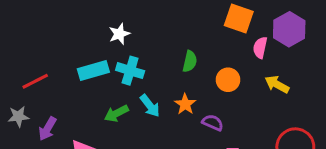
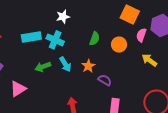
white star: (119, 34) -> (63, 17), moved
orange circle: (228, 80) -> (119, 45), moved

